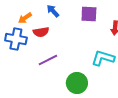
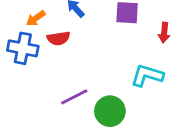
purple line: (48, 60) -> (74, 97), moved

